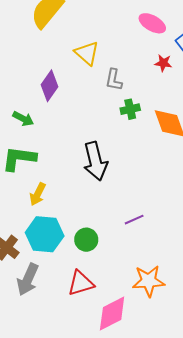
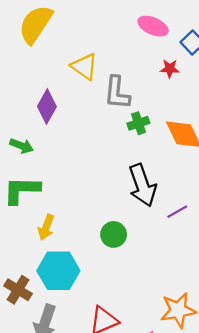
gray L-shape: (114, 80) -> (117, 93), size x1.4
black arrow: (95, 161) -> (142, 185), moved
purple line: (134, 220) -> (177, 212), moved
green circle: (86, 240) -> (114, 234), moved

